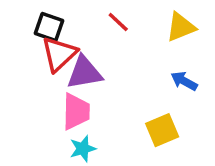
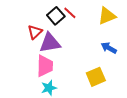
black square: (49, 27) -> (56, 16), moved, turned 30
red triangle: (59, 54) -> (35, 32), size x0.7

